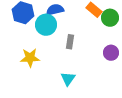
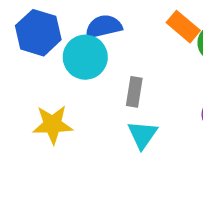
cyan triangle: (68, 79) -> (142, 135), moved

